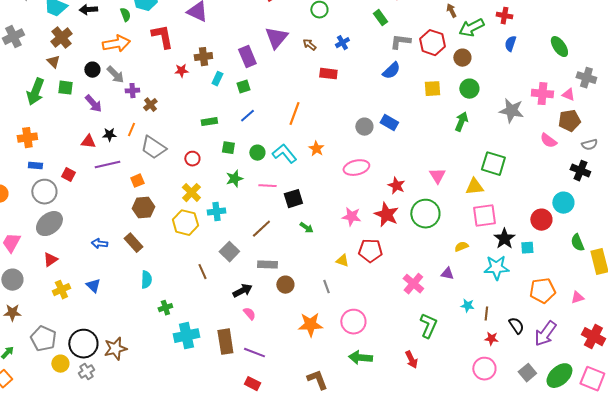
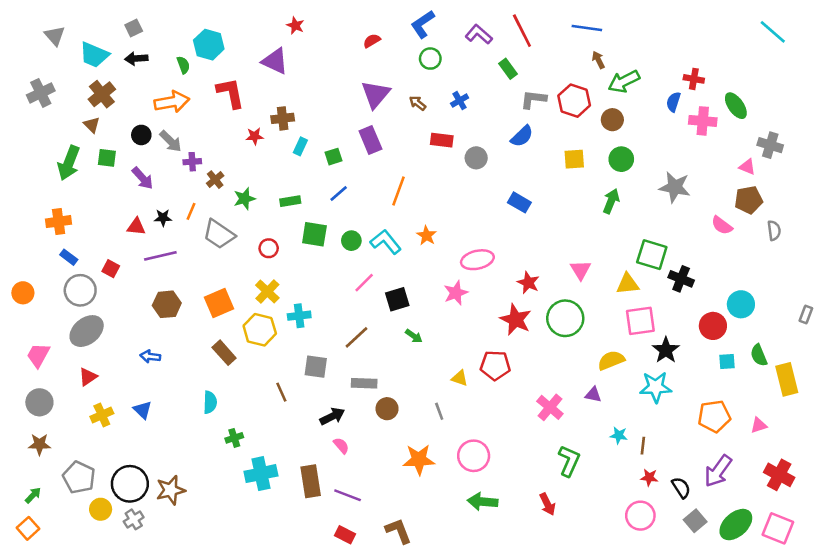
red cross: (504, 16) -> (694, 79), moved
purple rectangle: (247, 57) -> (370, 140), moved
pink cross: (542, 94) -> (703, 121), moved
gray circle: (364, 127) -> (476, 158), moved
gray semicircle: (589, 145) -> (774, 230), turned -84
green square: (228, 148) -> (314, 234), size x1.5
blue rectangle: (35, 166) -> (69, 257), turned 32
black cross: (580, 171) -> (681, 279), moved
green star: (234, 179) -> (244, 199), moved
orange square: (137, 181) -> (219, 303), moved, size x1.6
pink line: (267, 186) -> (364, 283), turned -48
brown hexagon: (143, 208) -> (167, 304), moved
pink star: (351, 217) -> (456, 293), moved, turned -30
brown rectangle: (133, 243) -> (224, 353), moved
yellow semicircle: (461, 247) -> (611, 360), size x1.5
cyan square: (527, 248) -> (727, 362), moved
gray square: (229, 252) -> (316, 367), turned -36
black semicircle: (516, 326) -> (681, 488), moved
brown L-shape: (317, 380) -> (398, 531), moved

